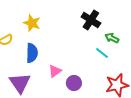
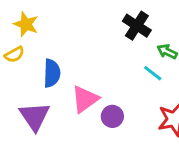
yellow star: (32, 23) -> (26, 24), moved
pink triangle: (55, 71) -> (85, 99), size x1.5

